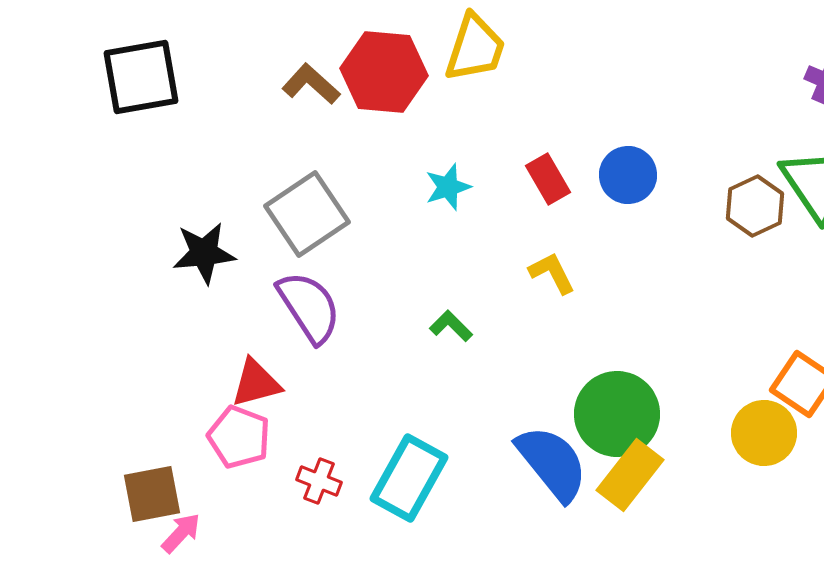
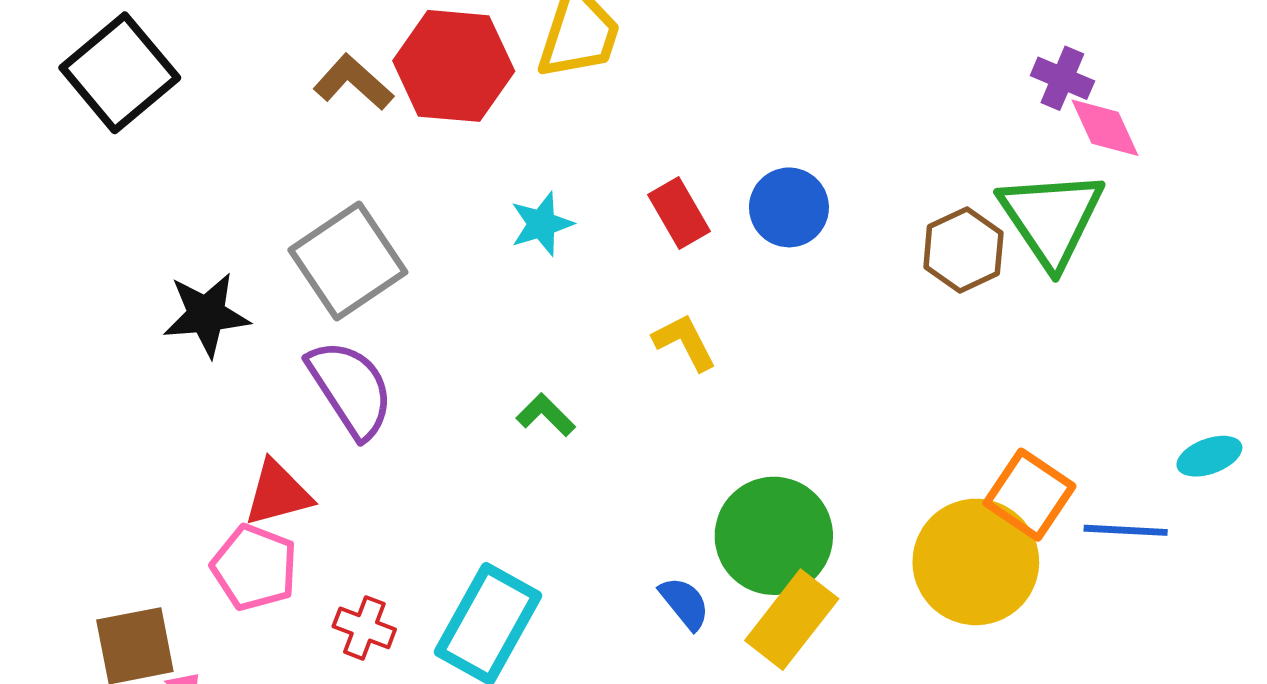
black square: (141, 77) -> (120, 73), turned -30
yellow circle: (764, 433) -> (976, 562), size x1.4
blue semicircle: (552, 463) -> (685, 603), size x0.5

